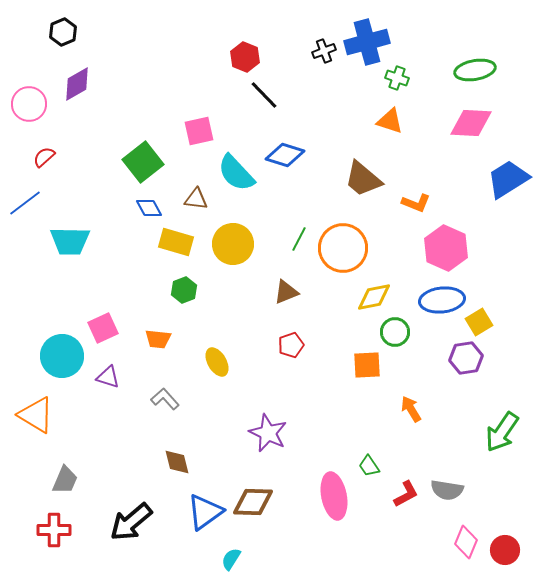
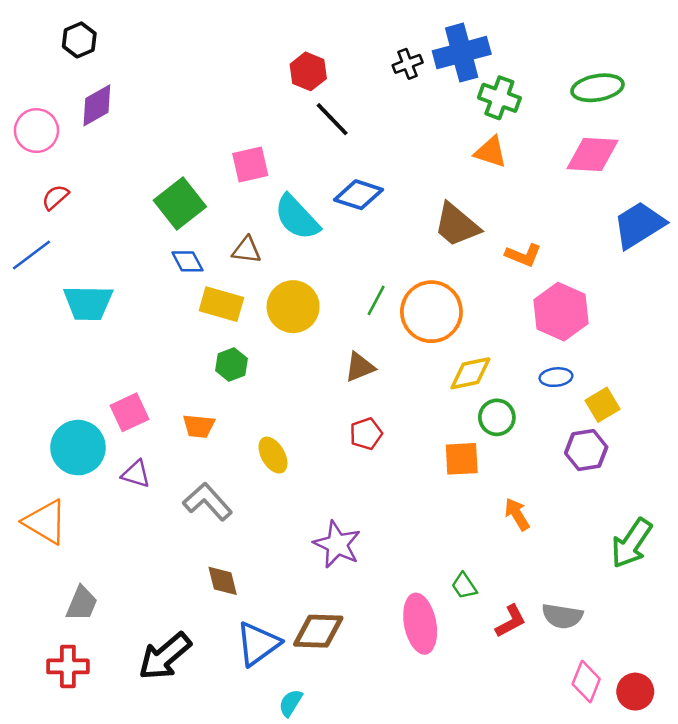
green cross: (397, 78) -> (499, 98), size x1.4
blue ellipse: (442, 300) -> (556, 377), size x0.6
gray L-shape: (165, 399) -> (208, 502), size x1.4

